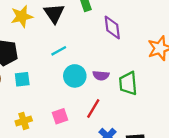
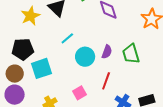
purple semicircle: (101, 75) -> (107, 52), turned -64
cyan square: (22, 79) -> (41, 68), size x1.5

